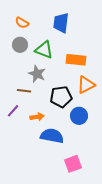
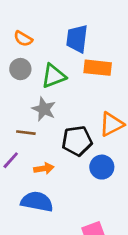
green triangle: (44, 50) -> (54, 76), turned -42
orange rectangle: (76, 60) -> (98, 68), moved
blue semicircle: (52, 136) -> (37, 202), moved

